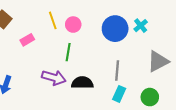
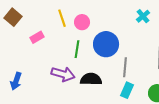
cyan cross: (141, 26) -> (143, 16), moved
blue circle: (115, 29) -> (106, 44), moved

